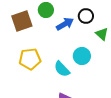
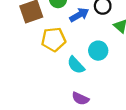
yellow pentagon: (30, 59) -> (54, 39), moved

